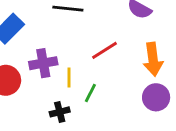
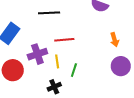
red line: (104, 50) -> (64, 40), moved, turned 36
orange arrow: (153, 59) -> (115, 40), size x0.6

